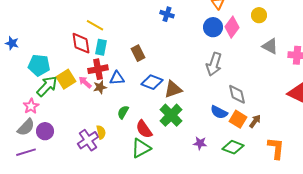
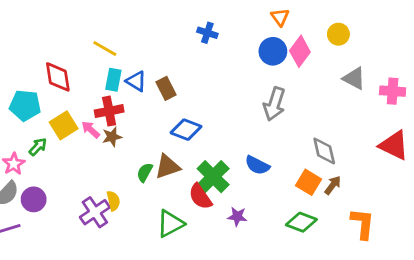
red diamond: (81, 43) -> (58, 77), moved
blue triangle: (117, 78) -> (136, 81), moved, turned 35
green arrow: (47, 86) -> (38, 147), moved, size x0.6
brown triangle: (173, 89) -> (168, 167), moved
gray diamond: (237, 94) -> (324, 151), moved
blue semicircle: (219, 112) -> (257, 165), moved
red semicircle: (144, 129) -> (200, 197), moved
purple star: (200, 143) -> (237, 216), moved

